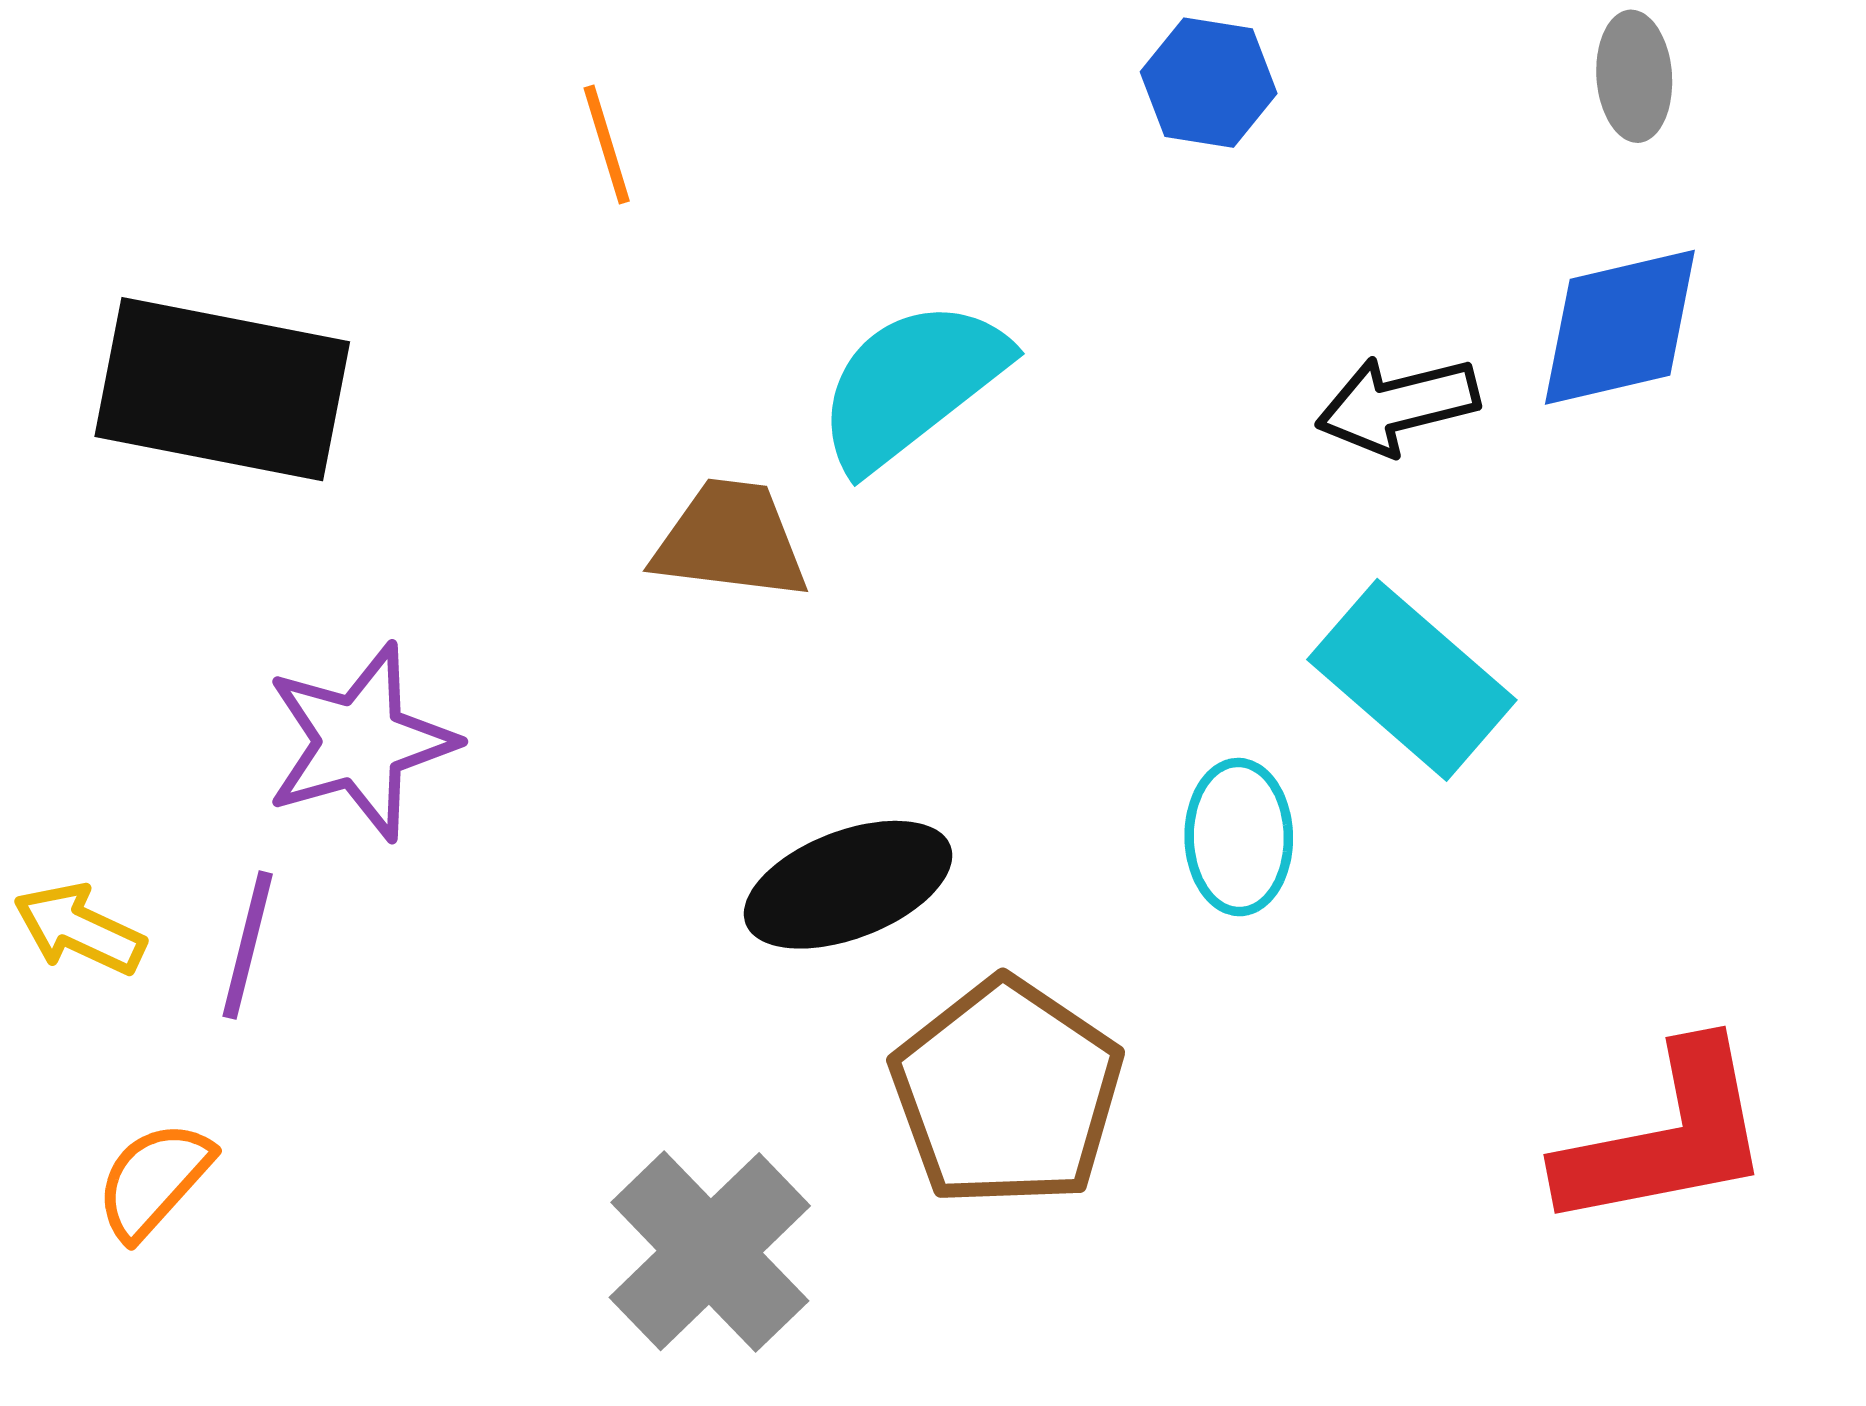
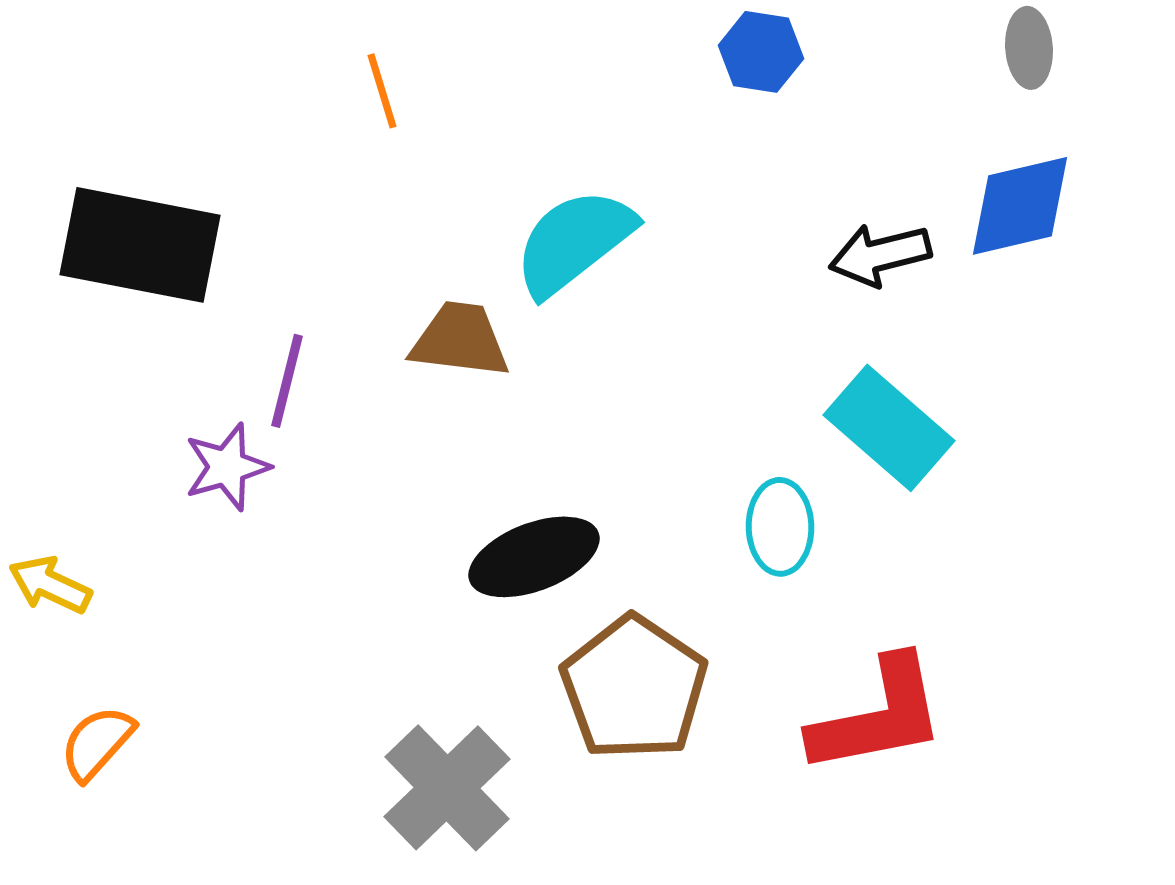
purple star: (360, 742) -> (227, 467), size x0.7
purple line: (248, 945) -> (287, 381), moved
red L-shape: (1666, 1137) -> (878, 716), moved

